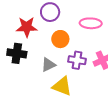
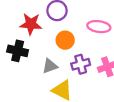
purple cross: (77, 60) -> (81, 64), turned -30

